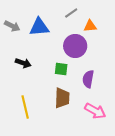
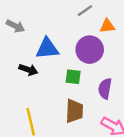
blue triangle: (39, 27) -> (47, 48), moved

